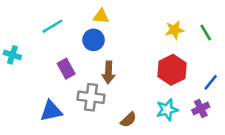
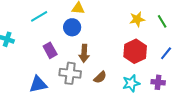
blue line: (211, 82) -> (166, 53), moved
purple cross: (201, 108) -> (158, 82), turned 32
brown semicircle: (128, 120) -> (100, 77), moved

